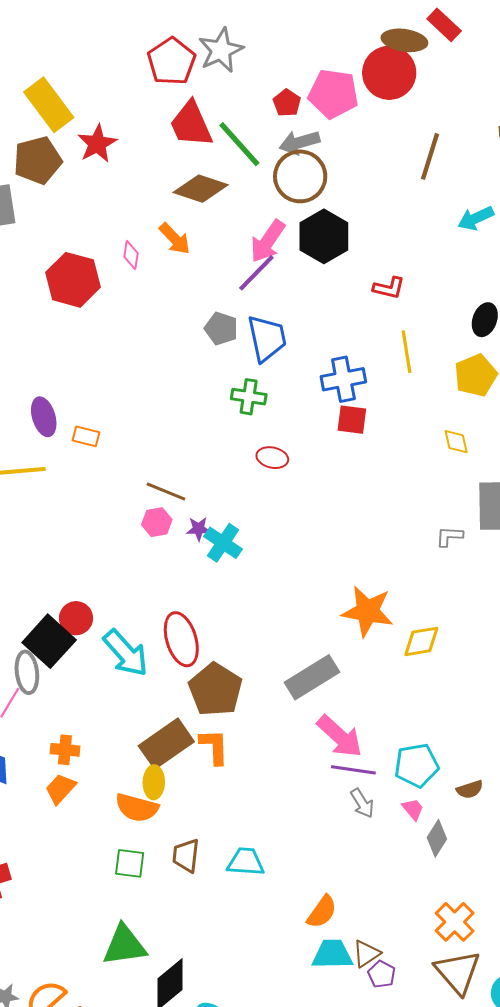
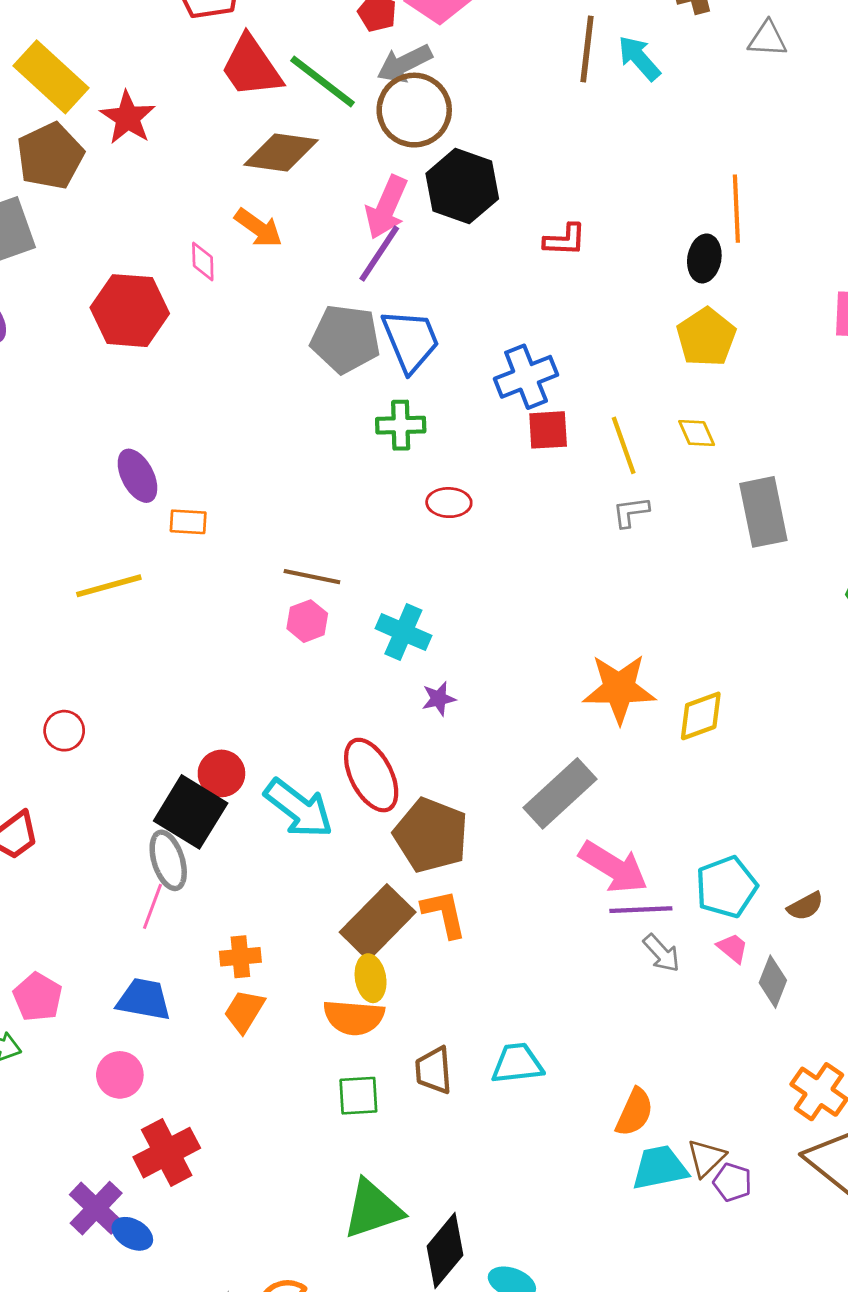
cyan arrow: (476, 218) -> (639, 58), moved, turned 84
gray pentagon: (221, 329) -> (345, 339), size x1.5
yellow line: (406, 352) -> (624, 445), moved
purple ellipse: (44, 417) -> (137, 476), moved
purple star: (199, 529) -> (439, 699), moved
gray L-shape: (449, 536) -> (631, 512), moved

